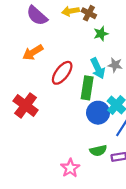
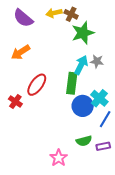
green star: (101, 34) -> (83, 33), size x1.6
cyan arrow: (98, 68) -> (81, 65), turned -126
red ellipse: (62, 73) -> (37, 85), moved
red cross: (26, 105) -> (15, 101), size x0.6

